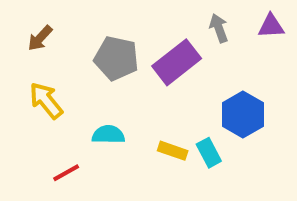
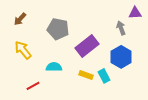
gray arrow: (219, 28) -> (121, 28), moved
purple rectangle: (177, 62) -> (87, 46), moved

